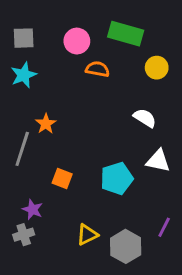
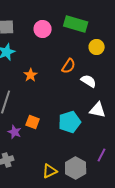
orange semicircle: (98, 69) -> (69, 66), moved, turned 112
orange star: (46, 124) -> (31, 75), moved
purple star: (33, 210) -> (15, 132), moved
yellow triangle: (87, 235) -> (50, 171), moved

